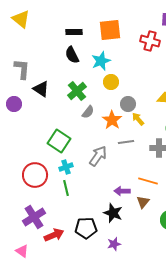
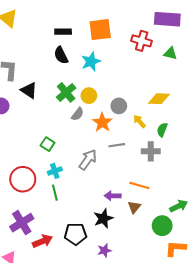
yellow circle: (111, 82) -> (89, 96), moved
yellow arrow: (138, 119) -> (139, 121), moved
green square: (59, 141) -> (48, 144), size x0.6
black star: (113, 213) -> (103, 218), turned 30

